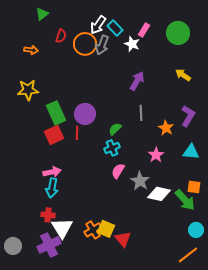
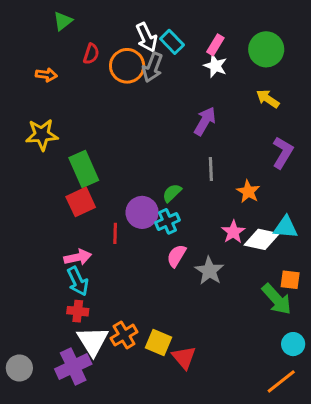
white arrow: (98, 25) -> (147, 37), turned -60
white star: (132, 44) -> (215, 66), moved
yellow arrow: (183, 75) -> (268, 99), moved
purple circle: (85, 114) -> (142, 212), moved
purple L-shape: (188, 116) -> (283, 153), moved
red line: (77, 133) -> (115, 233), moved
cyan arrow: (52, 188) -> (78, 281), turned -36
white diamond: (159, 194) -> (262, 239), moved
red cross: (48, 215) -> (78, 311), moved
orange cross: (93, 230) -> (124, 335), moved

